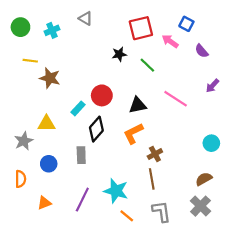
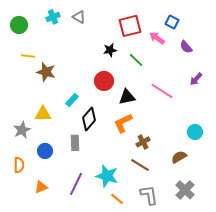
cyan cross: (52, 30) -> (53, 17), moved
red circle: (102, 95) -> (104, 81), moved
brown line: (152, 179) -> (140, 165), turned -48
brown semicircle: (204, 179) -> (179, 157), moved

